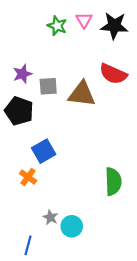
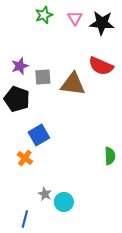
green star: (57, 26) -> (44, 15), moved, turned 30
green semicircle: (113, 181) -> (110, 156), moved, size x0.7

